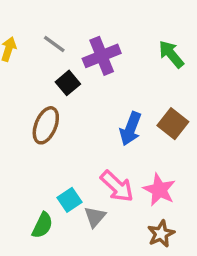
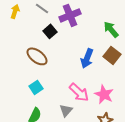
green arrow: (171, 54) -> (111, 29), moved
brown ellipse: (46, 125) -> (37, 56), turned -75
cyan square: (70, 200) -> (36, 87), moved

